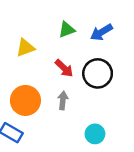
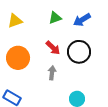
yellow triangle: (25, 48) -> (15, 21), moved
orange circle: (25, 100) -> (18, 58), moved

